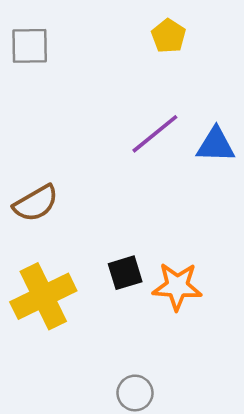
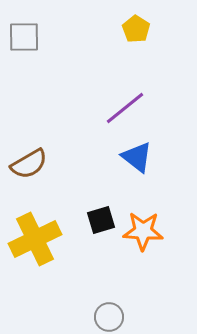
blue triangle: (216, 145) -> (137, 157), moved, turned 36

